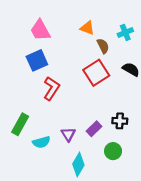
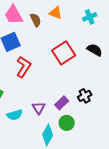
brown semicircle: (103, 46) -> (36, 20), moved
black cross: (120, 121) -> (85, 96), turned -32
green circle: (113, 151) -> (67, 123), moved

